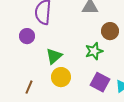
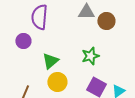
brown circle: (110, 31) -> (106, 21), moved

